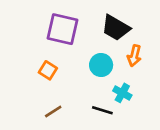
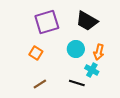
purple square: (62, 29) -> (47, 22), turned -30
orange arrow: (134, 56) -> (99, 52), moved

